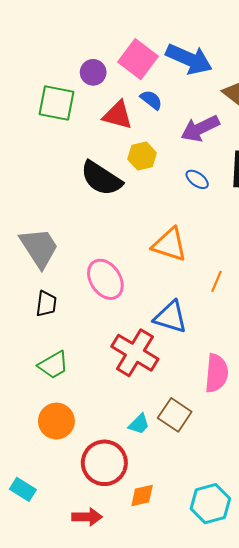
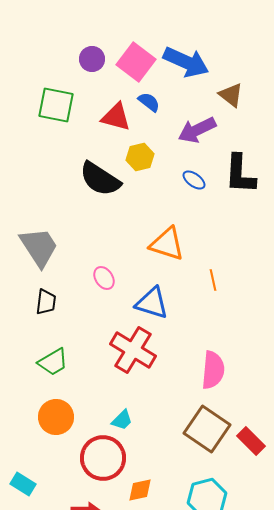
purple circle: (93, 72) -> (92, 59), moved
pink ellipse: (105, 279) -> (104, 278), size x0.6
orange line: (217, 281) -> (213, 280), turned -35
blue triangle: (171, 317) -> (152, 303), moved
brown square: (175, 415) -> (207, 429), moved, size x1.4
cyan trapezoid: (139, 424) -> (122, 420), moved

